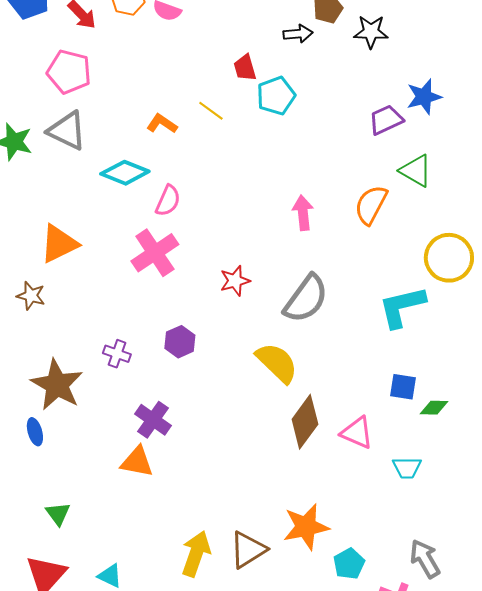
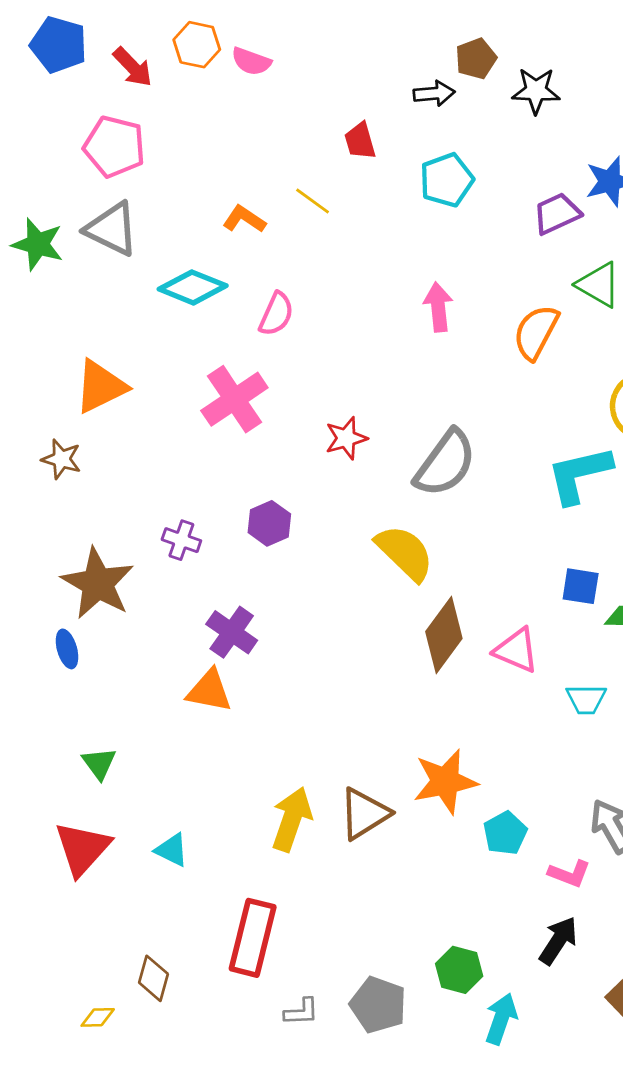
cyan pentagon: (276, 96) -> (447, 180), moved
pink semicircle: (168, 201) -> (276, 314), moved
pink arrow: (303, 213) -> (438, 307), moved

